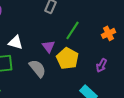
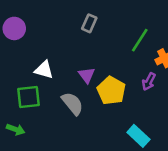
green line: (72, 30) -> (140, 40), moved
purple arrow: (102, 65) -> (149, 82), moved

